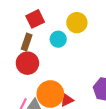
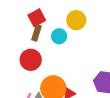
brown rectangle: (27, 42) -> (37, 33), moved

